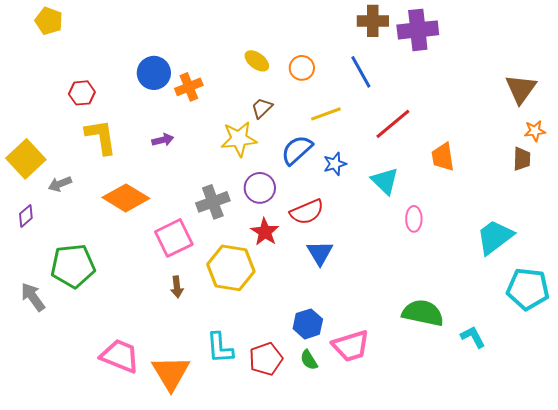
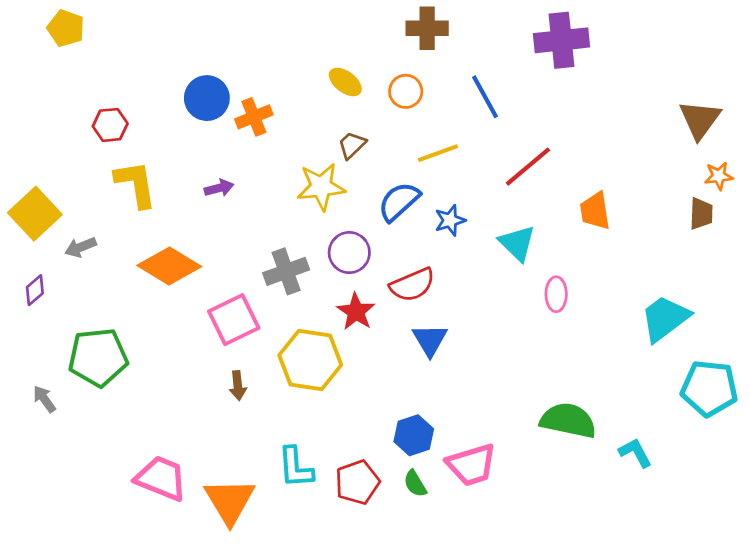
brown cross: (373, 21) -> (427, 28), moved
gray arrow: (33, 297) -> (44, 399), size x0.7

